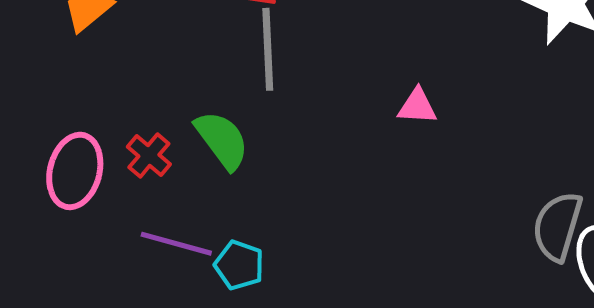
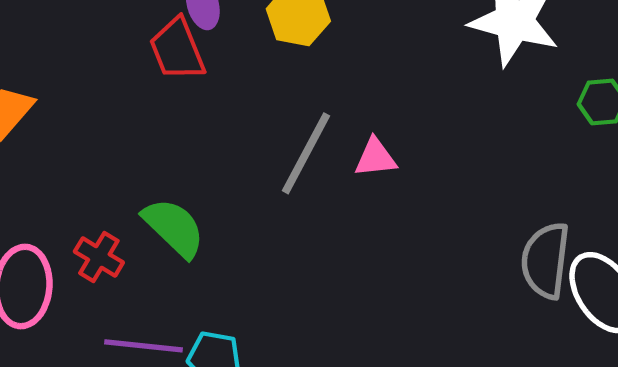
gray line: (268, 49) -> (306, 153), moved, turned 40

